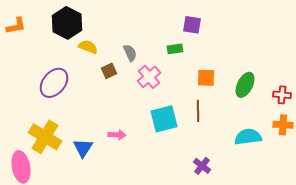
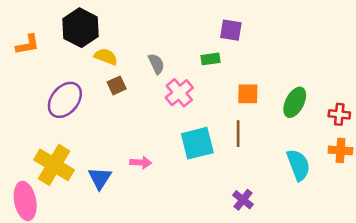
orange L-shape: (16, 26) -> (28, 45), moved
brown square: (109, 71) -> (117, 85), moved
cyan semicircle: (248, 137) -> (298, 165), turned 76

